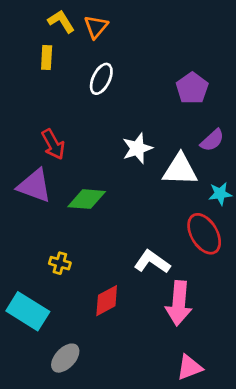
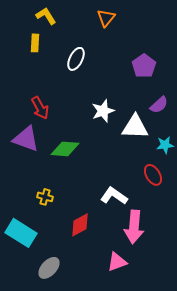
orange triangle: (96, 27) -> (106, 18), moved
red ellipse: (204, 234) -> (153, 175), size x0.7
pink triangle: (189, 367) -> (117, 262), moved

